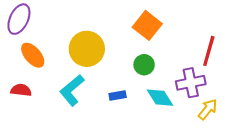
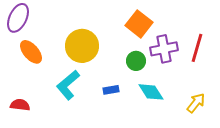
purple cross: (191, 83) -> (164, 49), moved
red semicircle: (21, 90) -> (20, 105), moved

